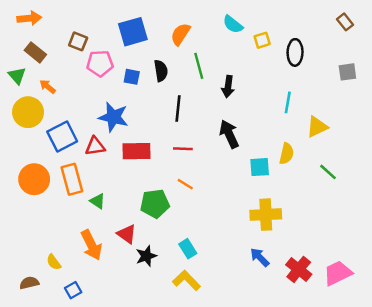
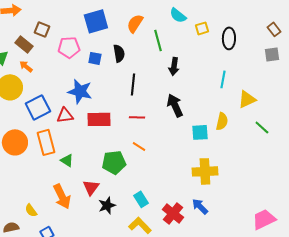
brown rectangle: (345, 22) -> (274, 29), moved
brown square: (78, 41) -> (42, 29), moved
brown rectangle: (35, 52) -> (24, 44), moved
green line: (199, 66) -> (158, 40), moved
green line: (328, 172) -> (262, 127), moved
red triangle: (127, 234) -> (91, 187), turned 30
red cross: (299, 269) -> (173, 213), moved

